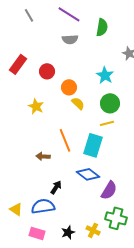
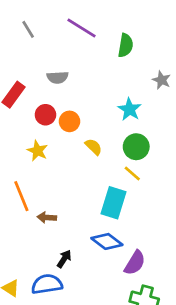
gray semicircle: (70, 39) -> (57, 77), moved
red circle: (47, 71) -> (45, 115), moved
orange circle: (69, 87) -> (69, 121), moved
yellow line: (107, 123) -> (132, 173), turned 56
orange line: (65, 140) -> (21, 196), moved

